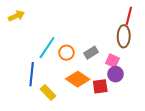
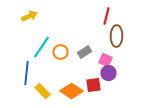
yellow arrow: (16, 16) -> (30, 16), moved
red line: (129, 16) -> (106, 16), moved
orange diamond: (78, 79) -> (72, 91), moved

